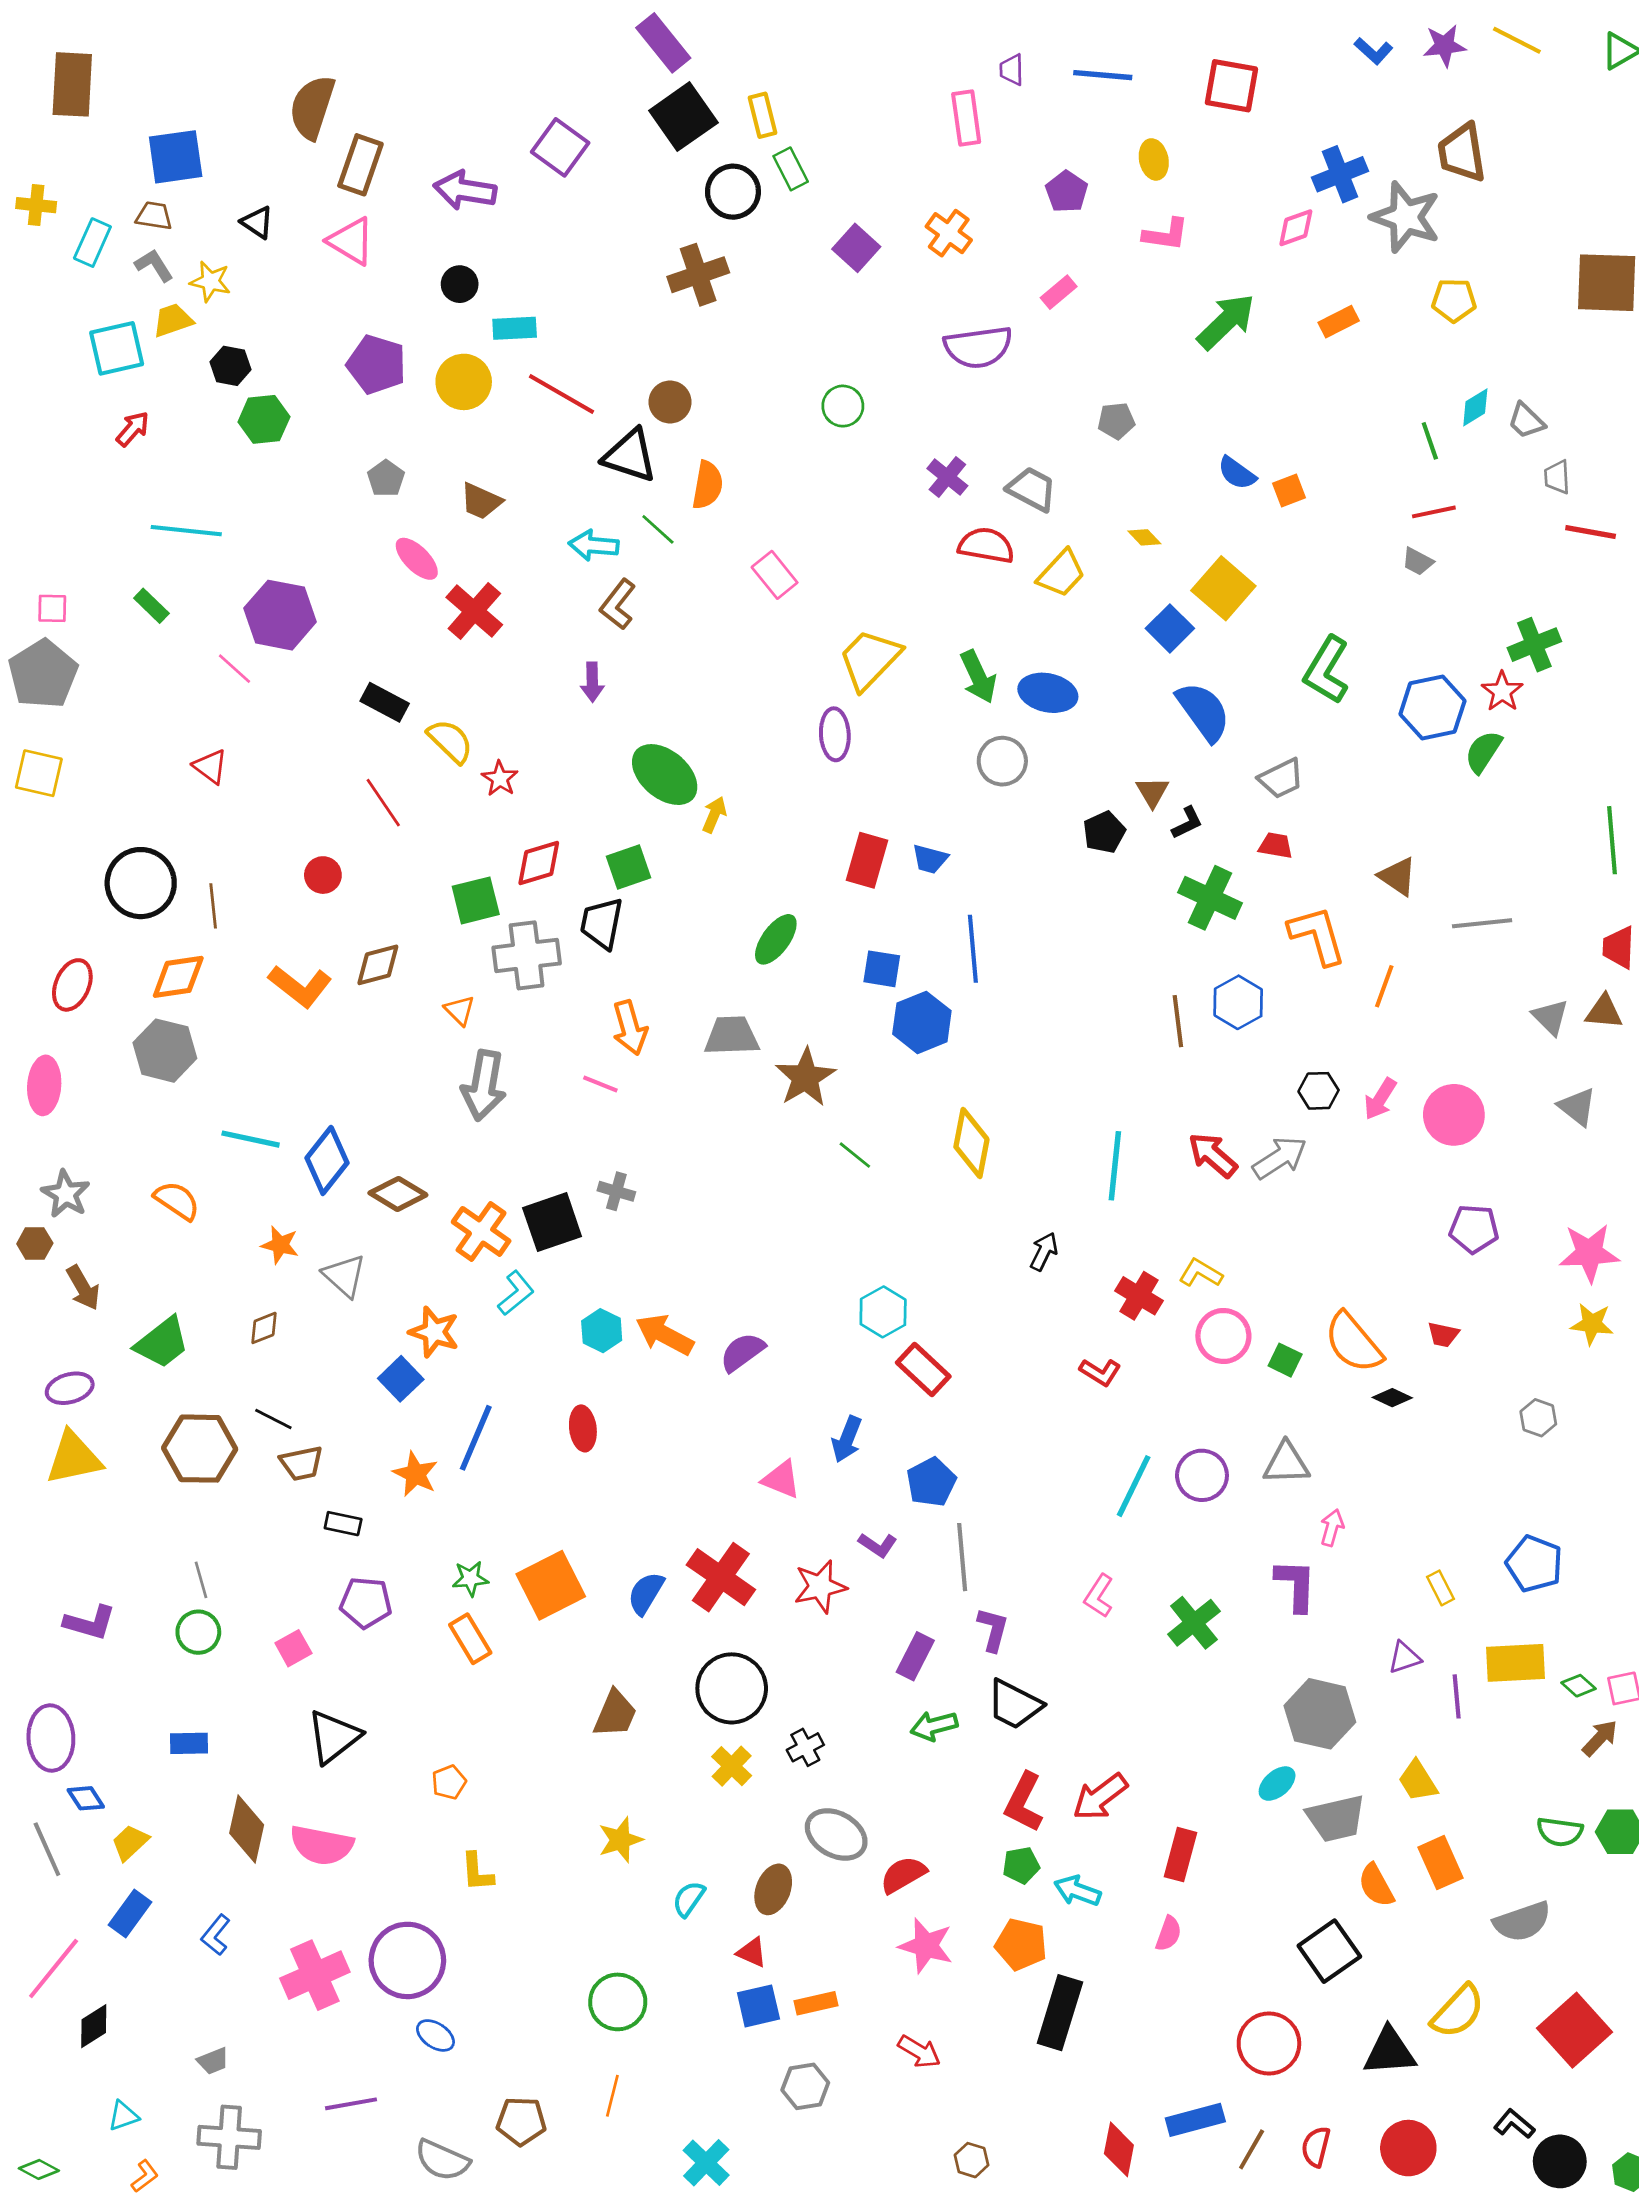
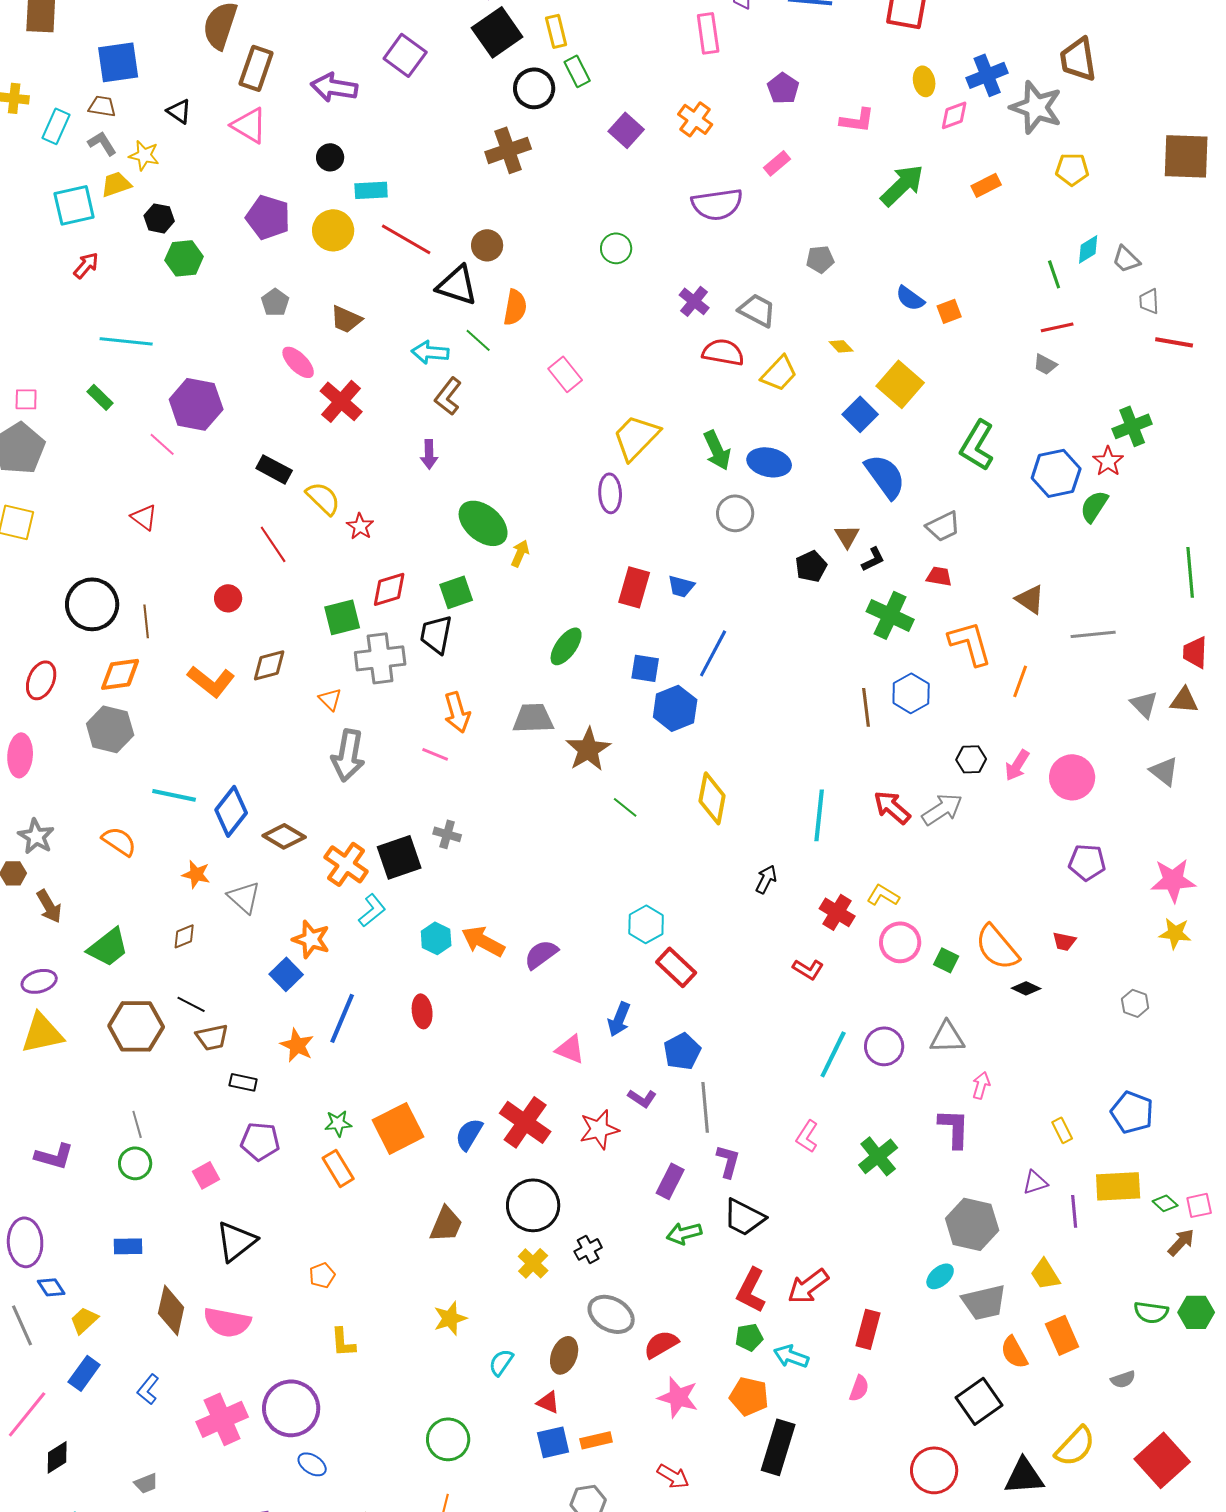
yellow ellipse: (1154, 159) -> (924, 81), moved
blue line: (973, 949) -> (713, 653), turned 33
gray semicircle: (1522, 1922) -> (1123, 1379), size x0.6

